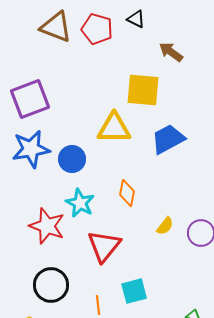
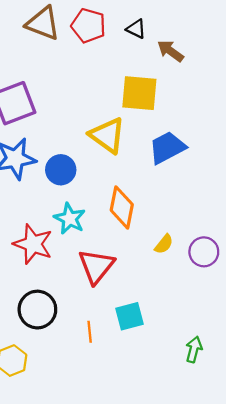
black triangle: (136, 19) -> (136, 29), moved
yellow triangle: (114, 128) -> (107, 135), turned 36
orange diamond: (127, 193) -> (122, 207), size x1.4

